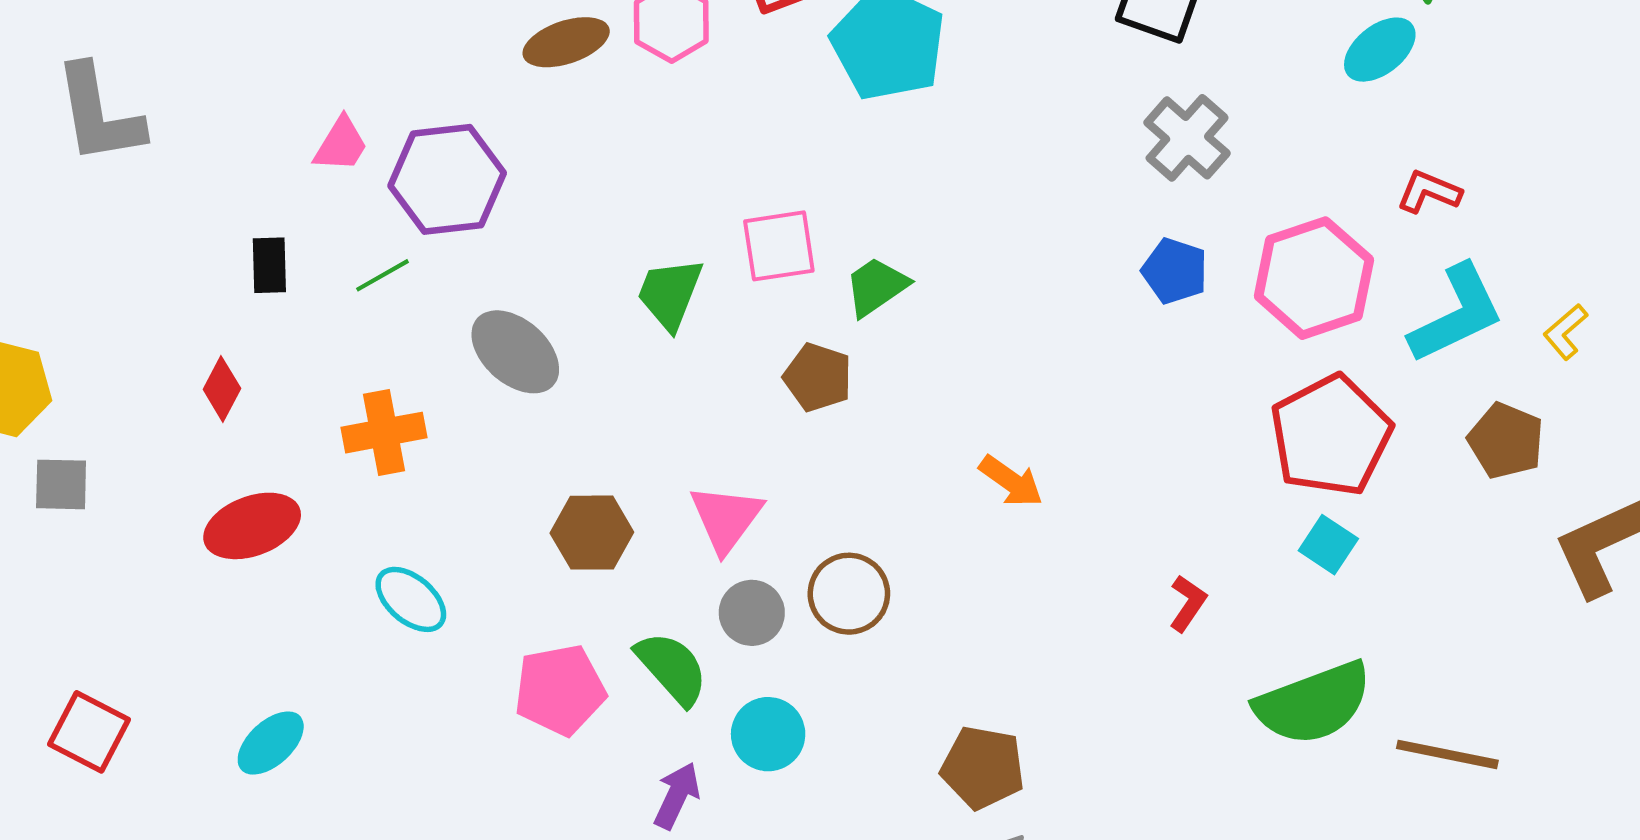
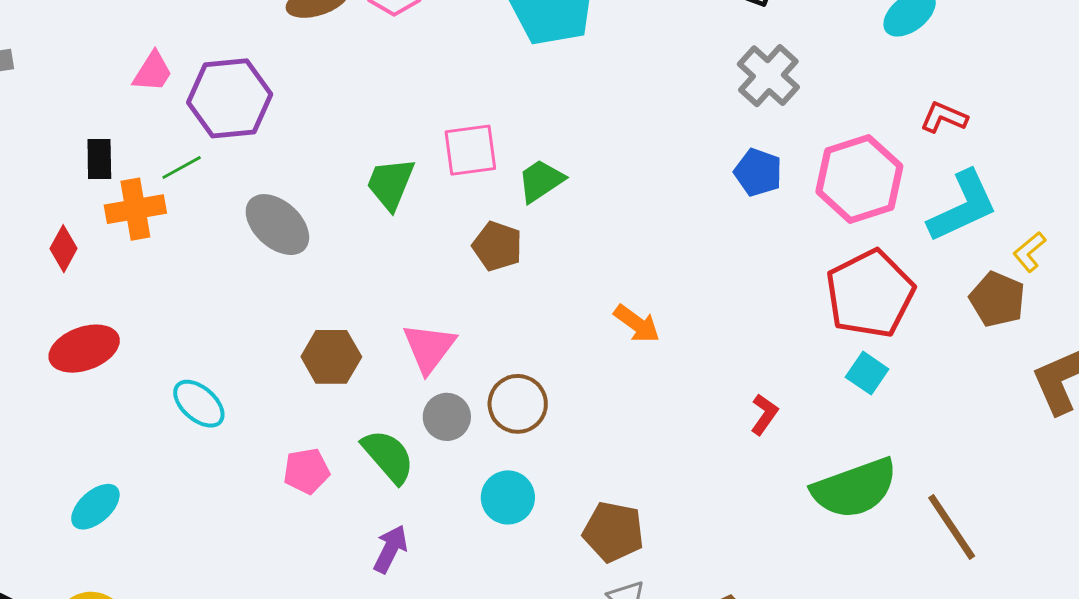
yellow L-shape: (1565, 332) -> (1029, 252), moved
orange cross: (384, 433) -> (135, 209), moved
pink pentagon: (560, 690) -> (306, 471), size x0.7
cyan circle: (768, 734) -> (508, 497), moved
brown line: (1447, 754) -> (952, 527), turned 44

